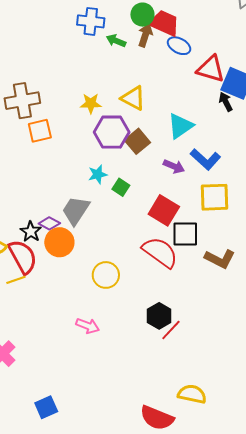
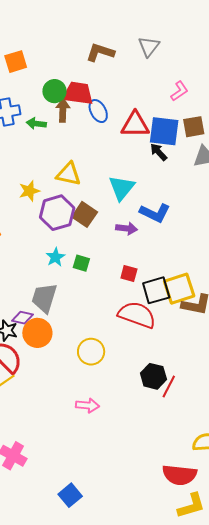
blue ellipse: (179, 46) -> (98, 111), turned 50
yellow square: (215, 197) -> (179, 289), moved
red square: (164, 210) -> (129, 273), size x0.6

